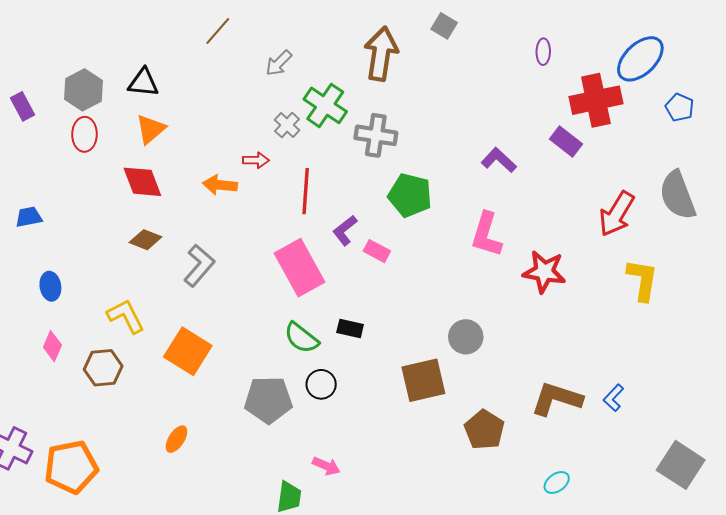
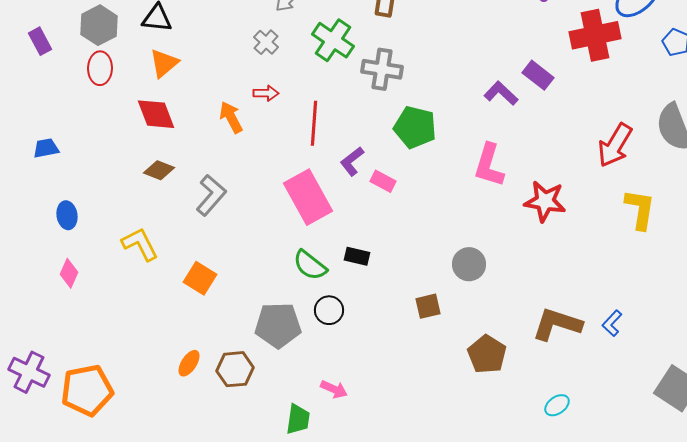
gray cross: (287, 125) -> (266, 42), moved
purple rectangle: (566, 142) -> (538, 75), moved
orange arrow: (220, 185) -> (231, 117), turned 56
orange square: (188, 351) -> (200, 278), size x0.7
brown hexagon: (103, 368) -> (235, 369), moved
brown square: (423, 380) -> (428, 306), size x0.6

